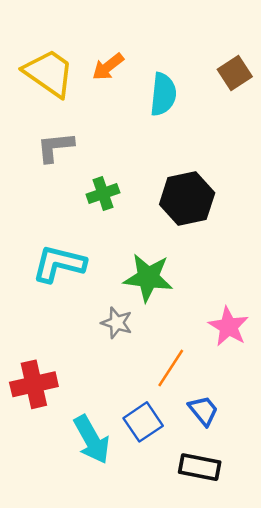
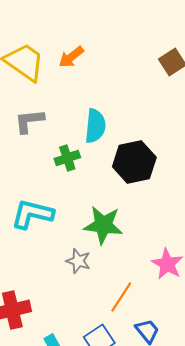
cyan semicircle: (163, 94) -> (95, 126), moved

